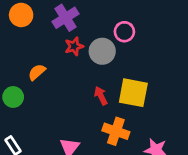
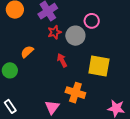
red arrow: (101, 96) -> (62, 60), moved
orange cross: (116, 131) -> (75, 93), moved

